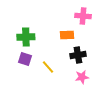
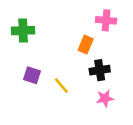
orange rectangle: (67, 35) -> (86, 45), turned -64
green cross: (26, 37) -> (23, 31), moved

